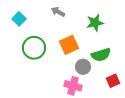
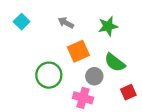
gray arrow: (58, 12) -> (66, 23), moved
green circle: (34, 48) -> (49, 75), moved
green semicircle: (101, 55) -> (115, 63), turned 54

